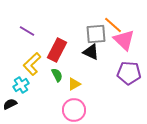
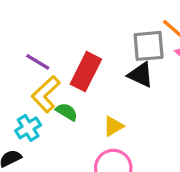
purple line: (27, 31) -> (38, 62), moved
green semicircle: (57, 75) -> (67, 112), moved, turned -32

